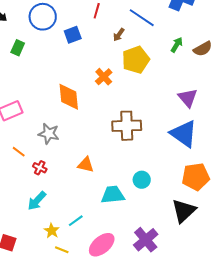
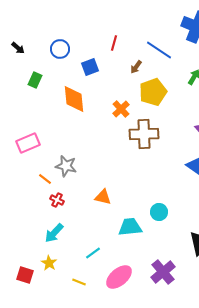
blue circle: (43, 17) -> (60, 49), size x0.7
orange diamond: (69, 97) -> (74, 99), moved
brown cross: (127, 126) -> (144, 134), moved
orange line: (19, 152) -> (45, 179), moved
yellow star: (52, 231) -> (49, 263), moved

